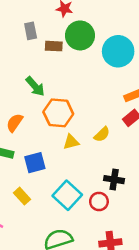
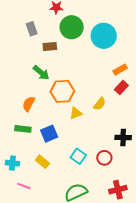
brown rectangle: (54, 46) -> (50, 47), moved
black cross: (114, 180) -> (123, 138), moved
cyan square: (67, 195) -> (78, 156), size x0.7

